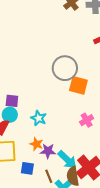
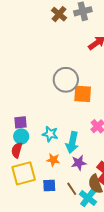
purple star: (48, 151) -> (79, 163), moved
cyan arrow: (67, 160) -> (72, 142), moved, turned 70

